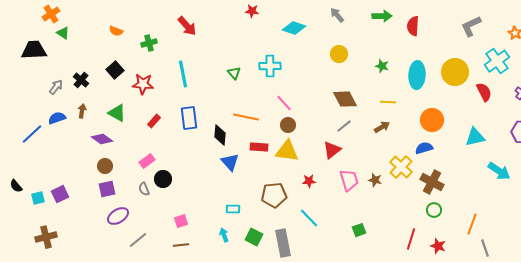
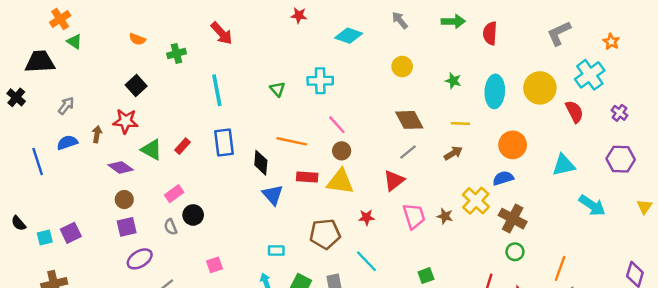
black cross: (81, 80) -> (16, 97), moved
red star: (143, 84) -> (125, 121), moved
green triangle: (117, 113) -> (152, 150), moved
blue line: (32, 134) -> (38, 162), turned -65

